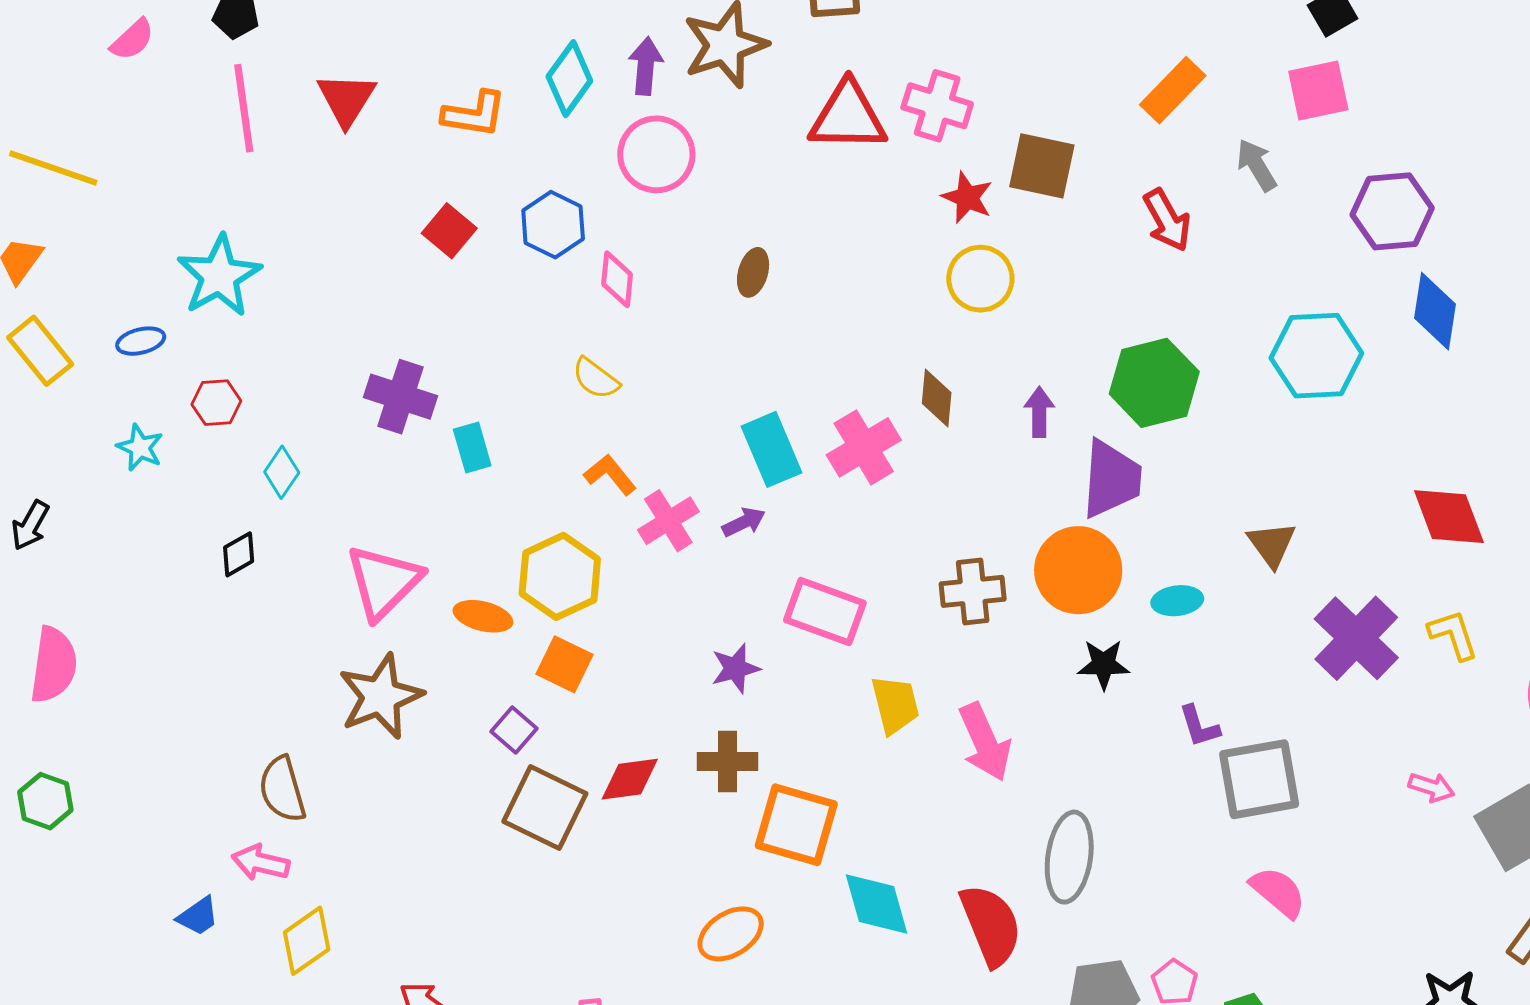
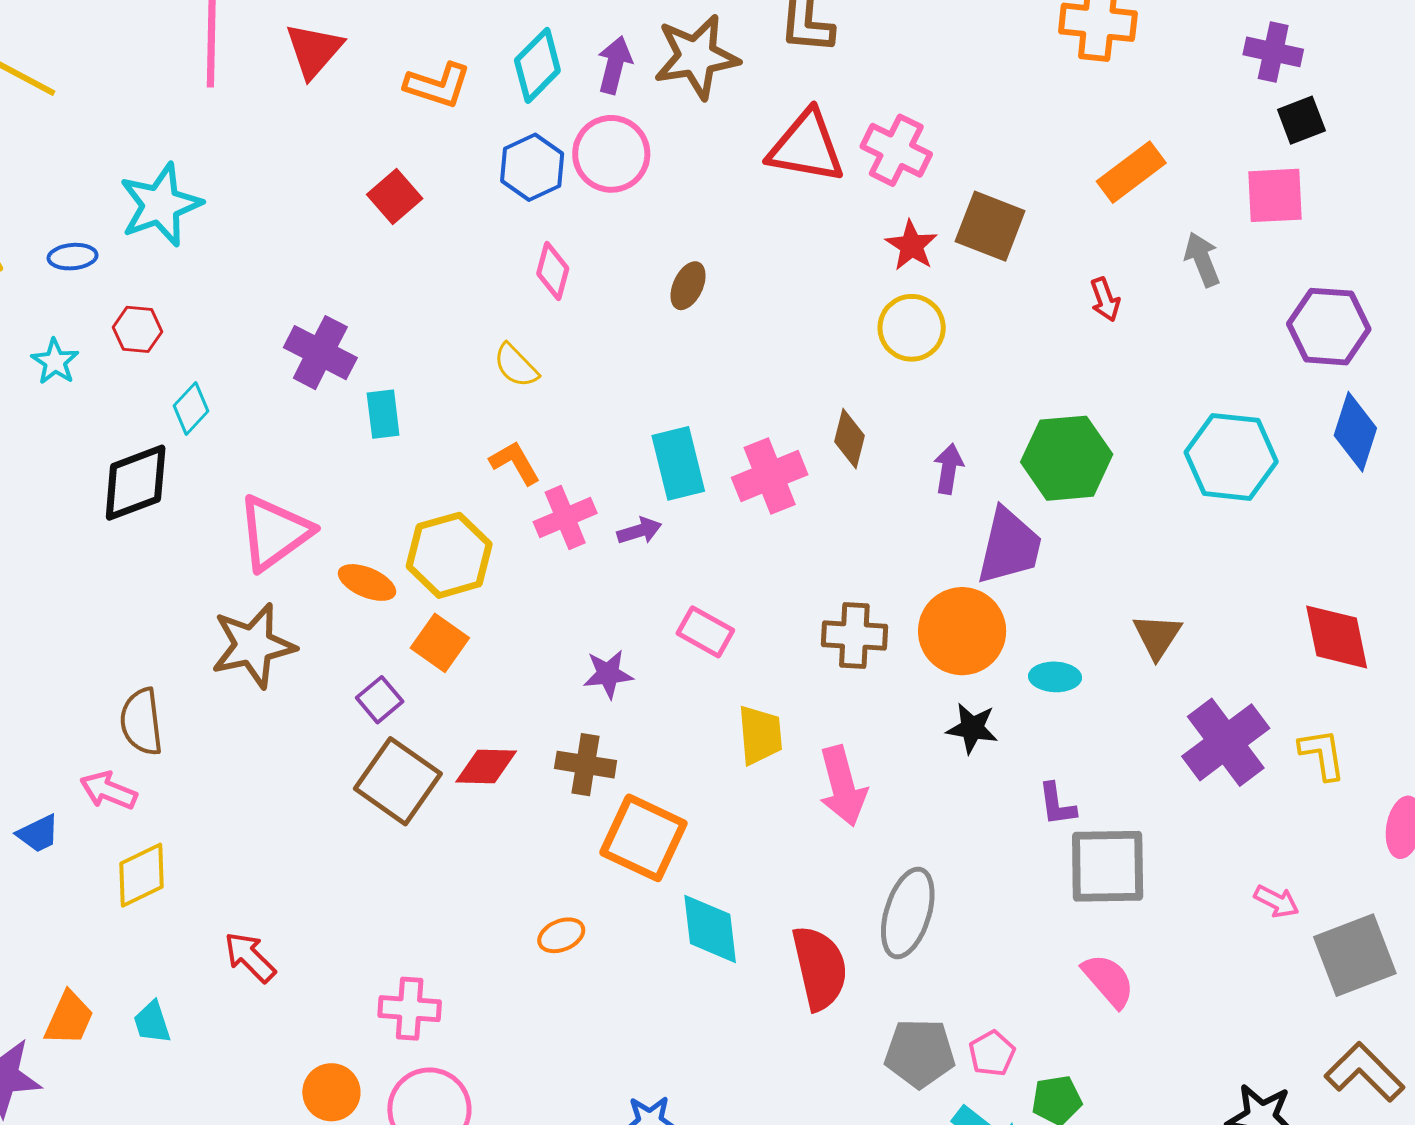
red arrow: (1167, 220) -> (1105, 300), size x0.7
blue hexagon: (553, 225) -> (532, 167), moved
black diamond: (239, 554) -> (136, 483), size x1.8
pink rectangle: (825, 611) -> (705, 632), size x0.7
orange ellipse: (731, 934) -> (561, 935), size x0.7

